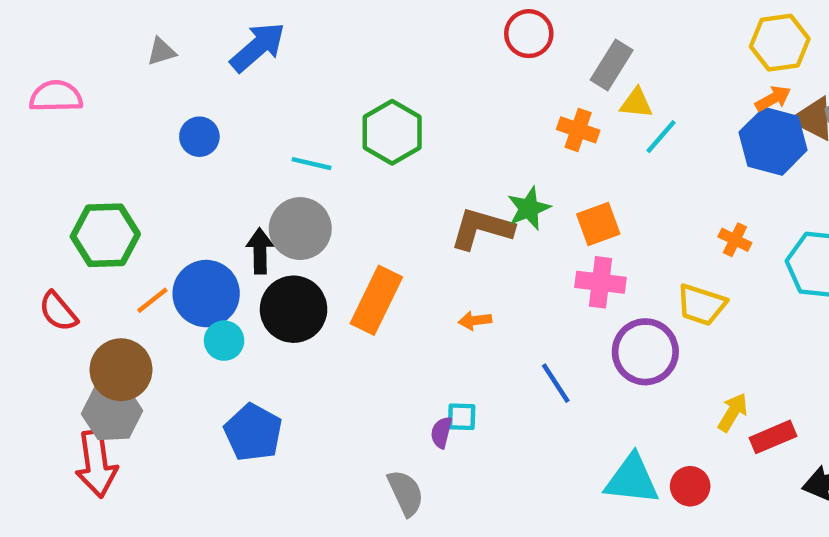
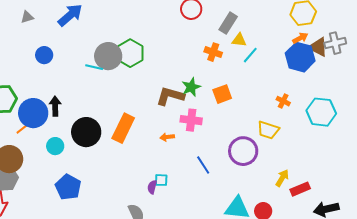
gray circle: (300, 229) -> (108, 56), moved
black arrow: (260, 251) -> (55, 106), moved
pink cross: (601, 282) -> (191, 120), moved
blue circle: (206, 294) -> (33, 113), moved

